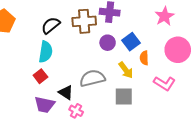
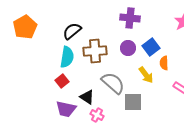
brown cross: (84, 21) -> (95, 51), moved
gray semicircle: (92, 78) -> (113, 83), turned 55
gray square: (124, 97) -> (133, 102), moved

